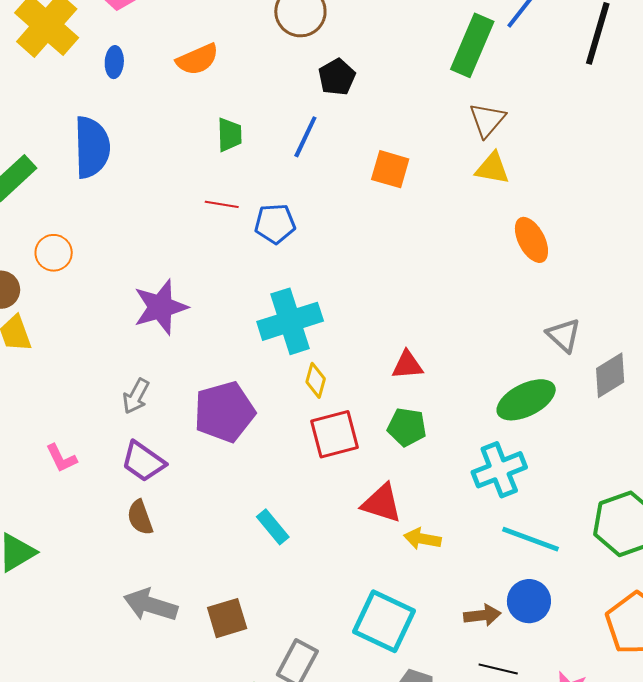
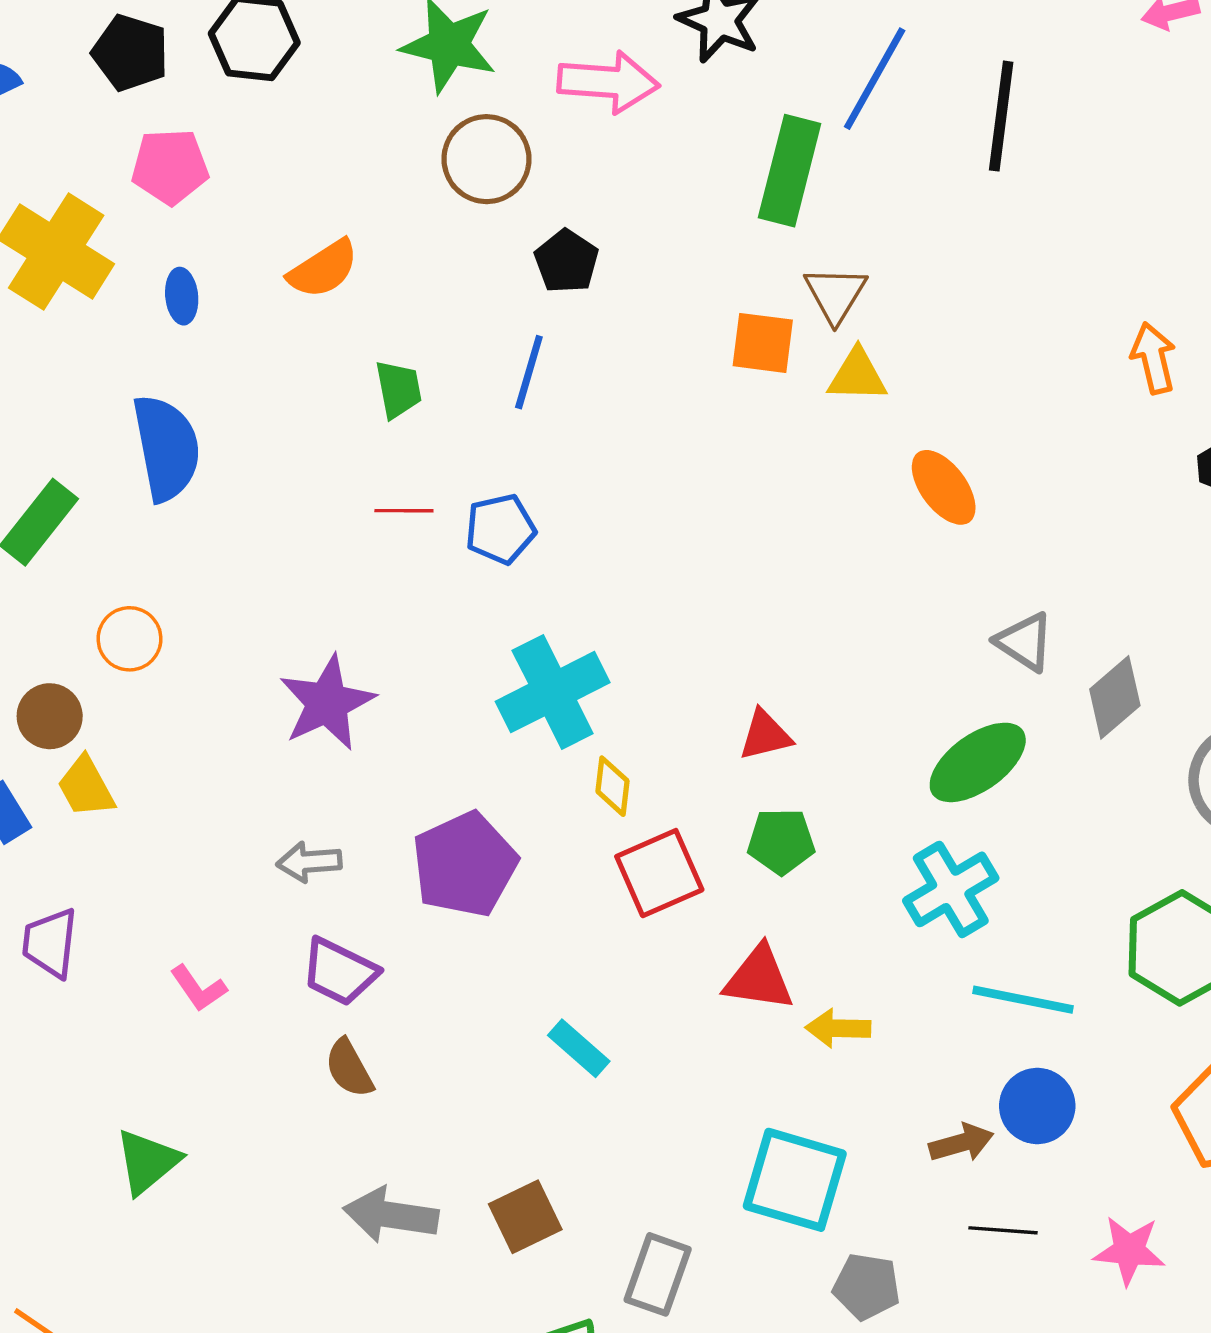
orange square: (390, 169) -> (763, 343), moved
gray arrow: (136, 396) -> (309, 862), turned 66

